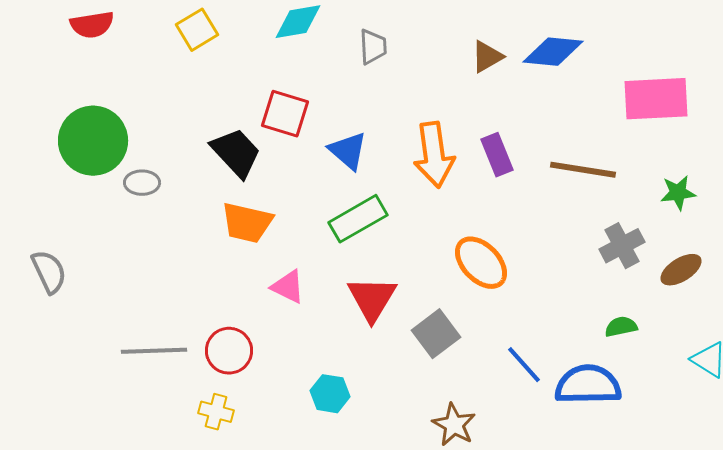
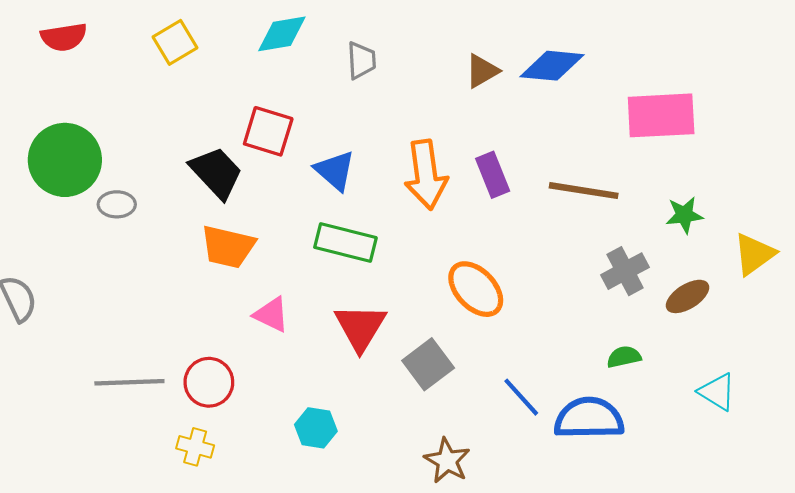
green rectangle: (358, 219) -> (345, 242), turned 44

